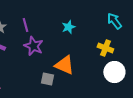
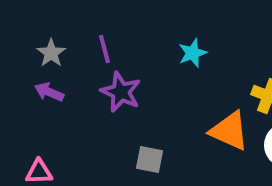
orange triangle: (64, 65) -> (229, 131), moved

